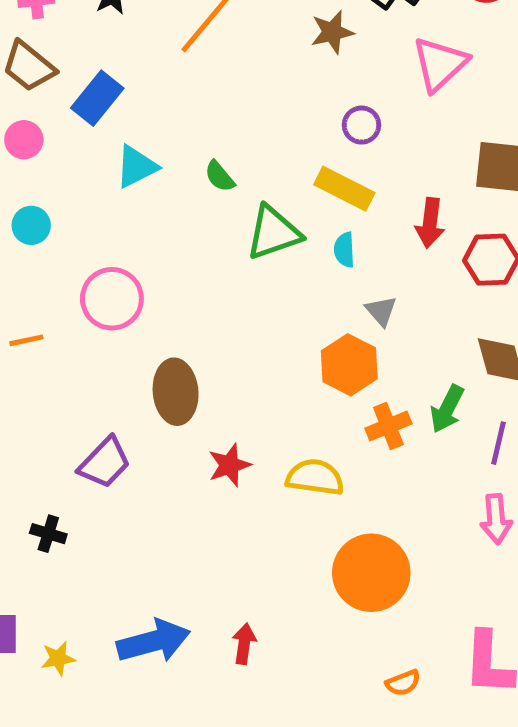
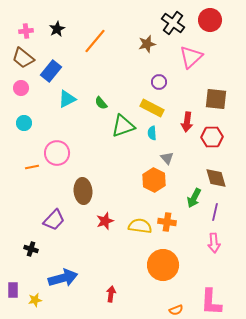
orange line: (26, 340) -> (32, 167), moved
orange cross: (388, 426) -> (167, 222), moved, turned 30
blue arrow: (154, 641) -> (63, 278), moved

